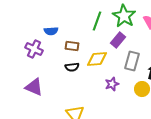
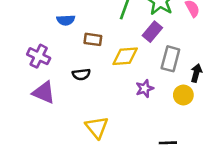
purple cross: (34, 49) -> (39, 56), moved
black semicircle: (72, 67) -> (81, 74), moved

